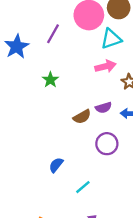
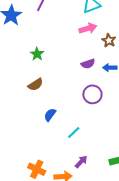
green star: (50, 80) -> (37, 54), moved
brown semicircle: (82, 117) -> (35, 85), moved

